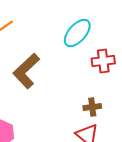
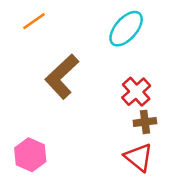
red cross: (103, 61) -> (136, 92), moved, turned -35

